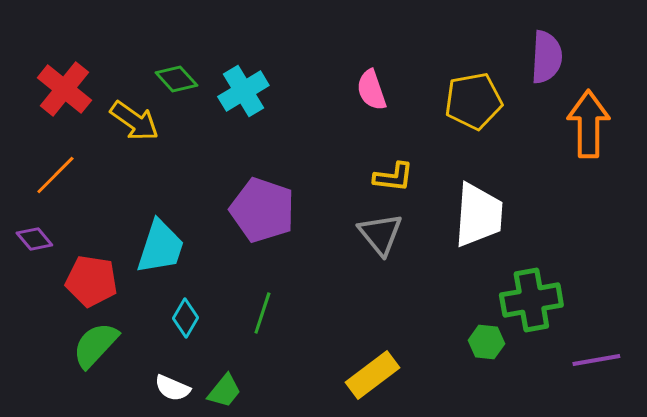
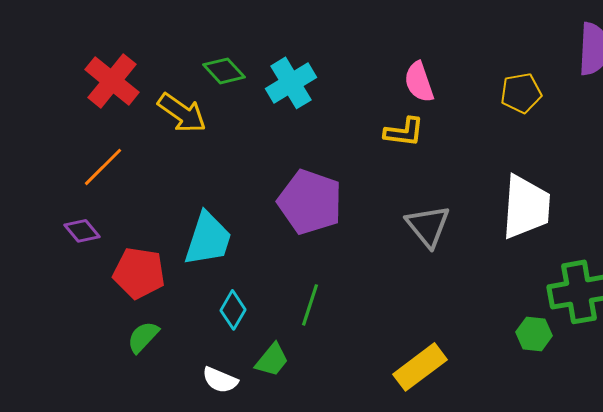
yellow pentagon: (473, 101) -> (521, 93), size x0.7
yellow L-shape: (393, 177) -> (404, 132), moved
green semicircle: (95, 345) -> (143, 337), size x0.7
green trapezoid: (224, 391) -> (272, 360), moved

